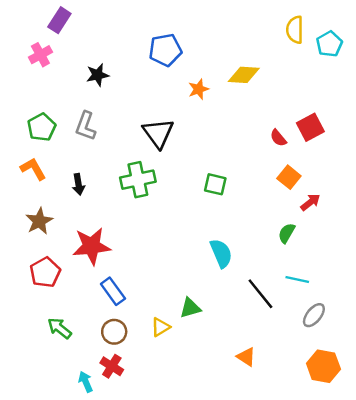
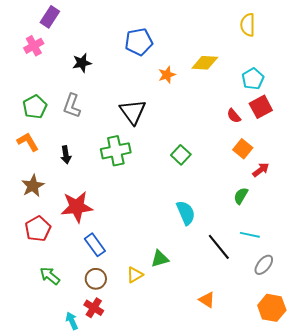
cyan pentagon: (329, 44) -> (253, 79), moved
green square: (215, 184) -> (181, 155), turned 30

